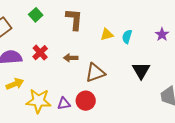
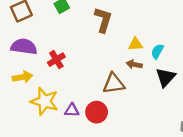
red cross: (40, 53) -> (56, 60), moved
brown arrow: (71, 58) -> (134, 64), moved
black triangle: (141, 70) -> (165, 77), moved

